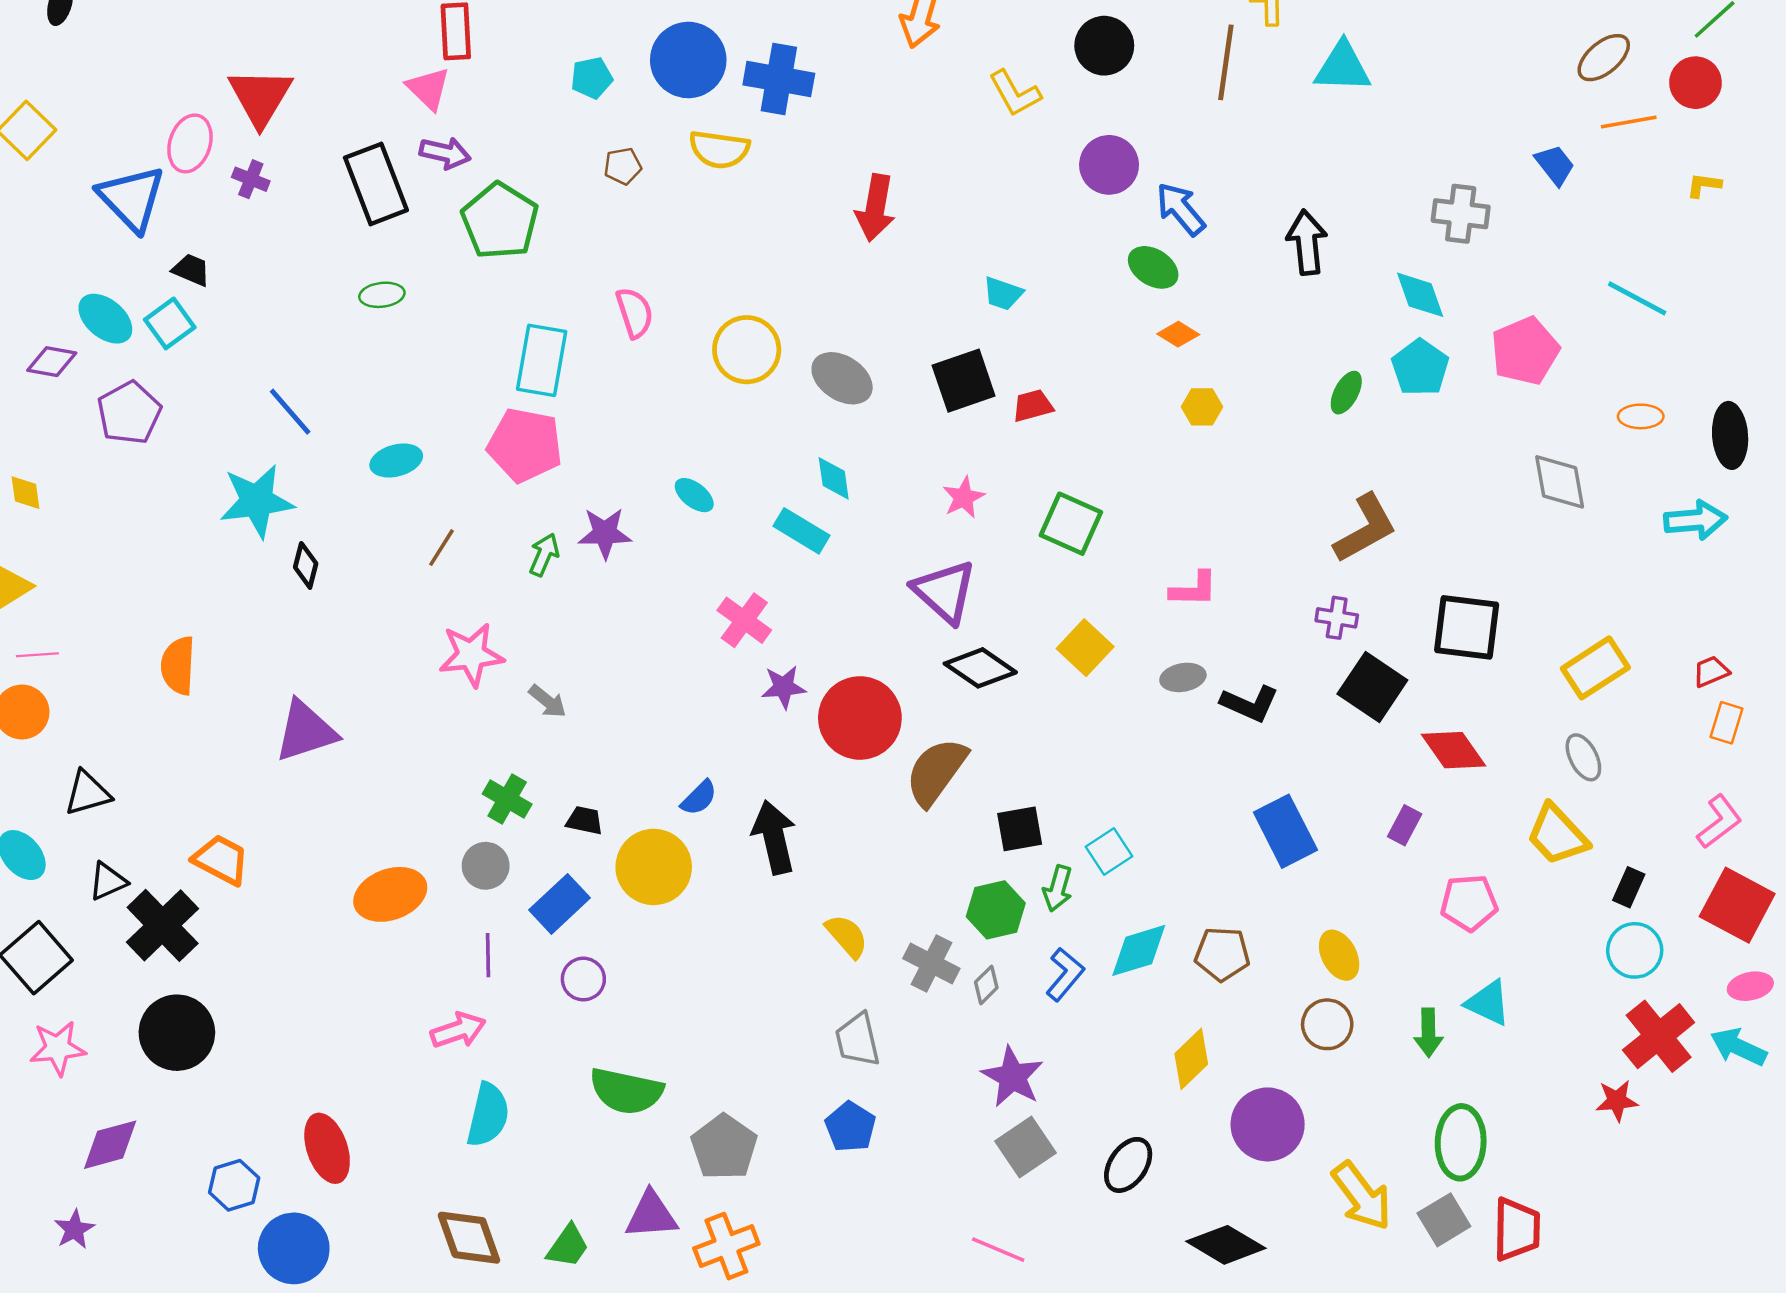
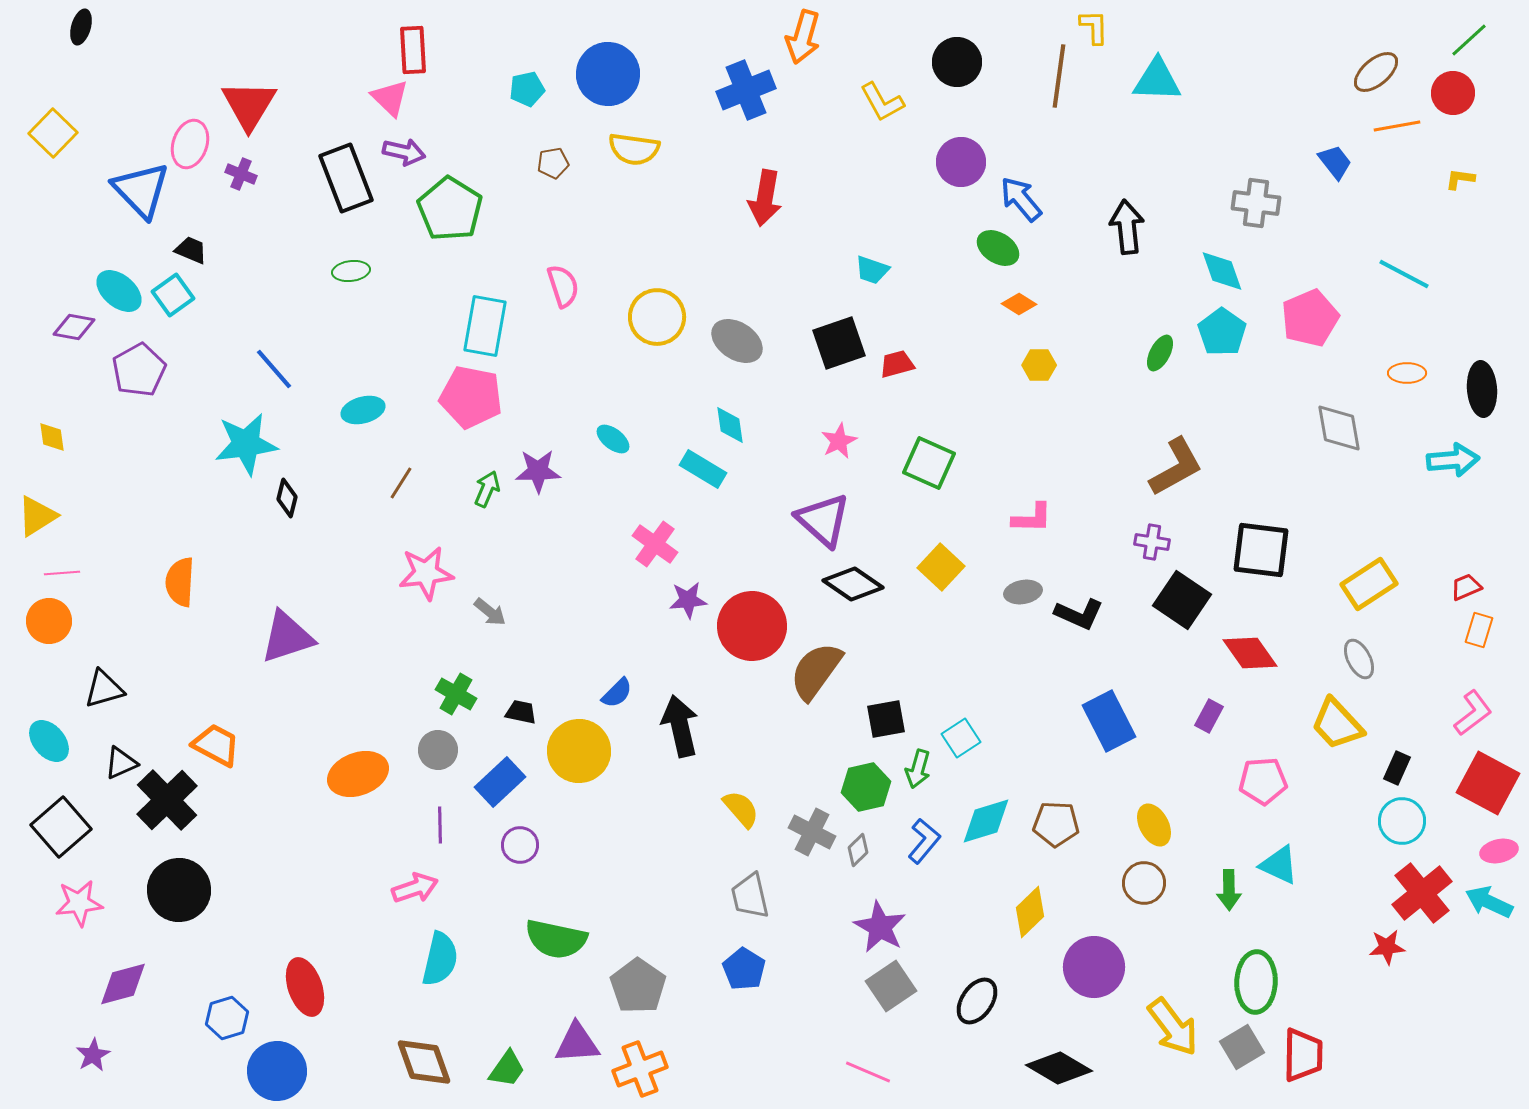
blue cross: (779, 79) -> (746, 90), moved, turned -32

